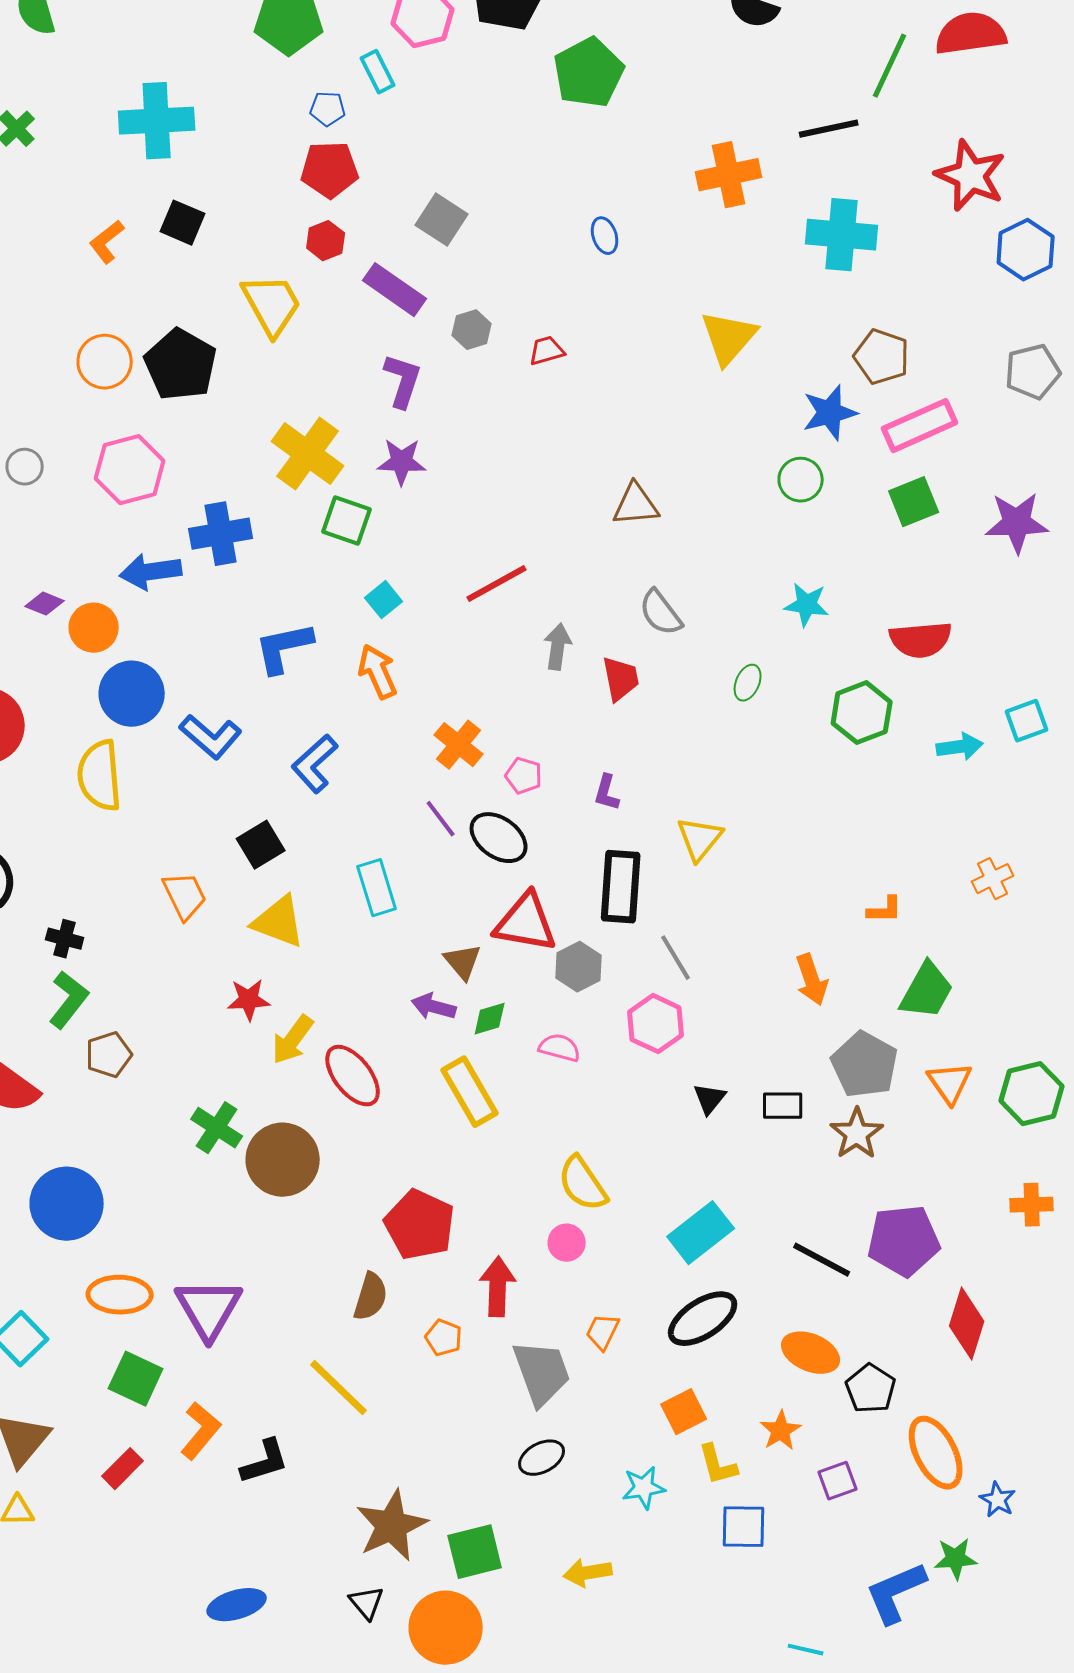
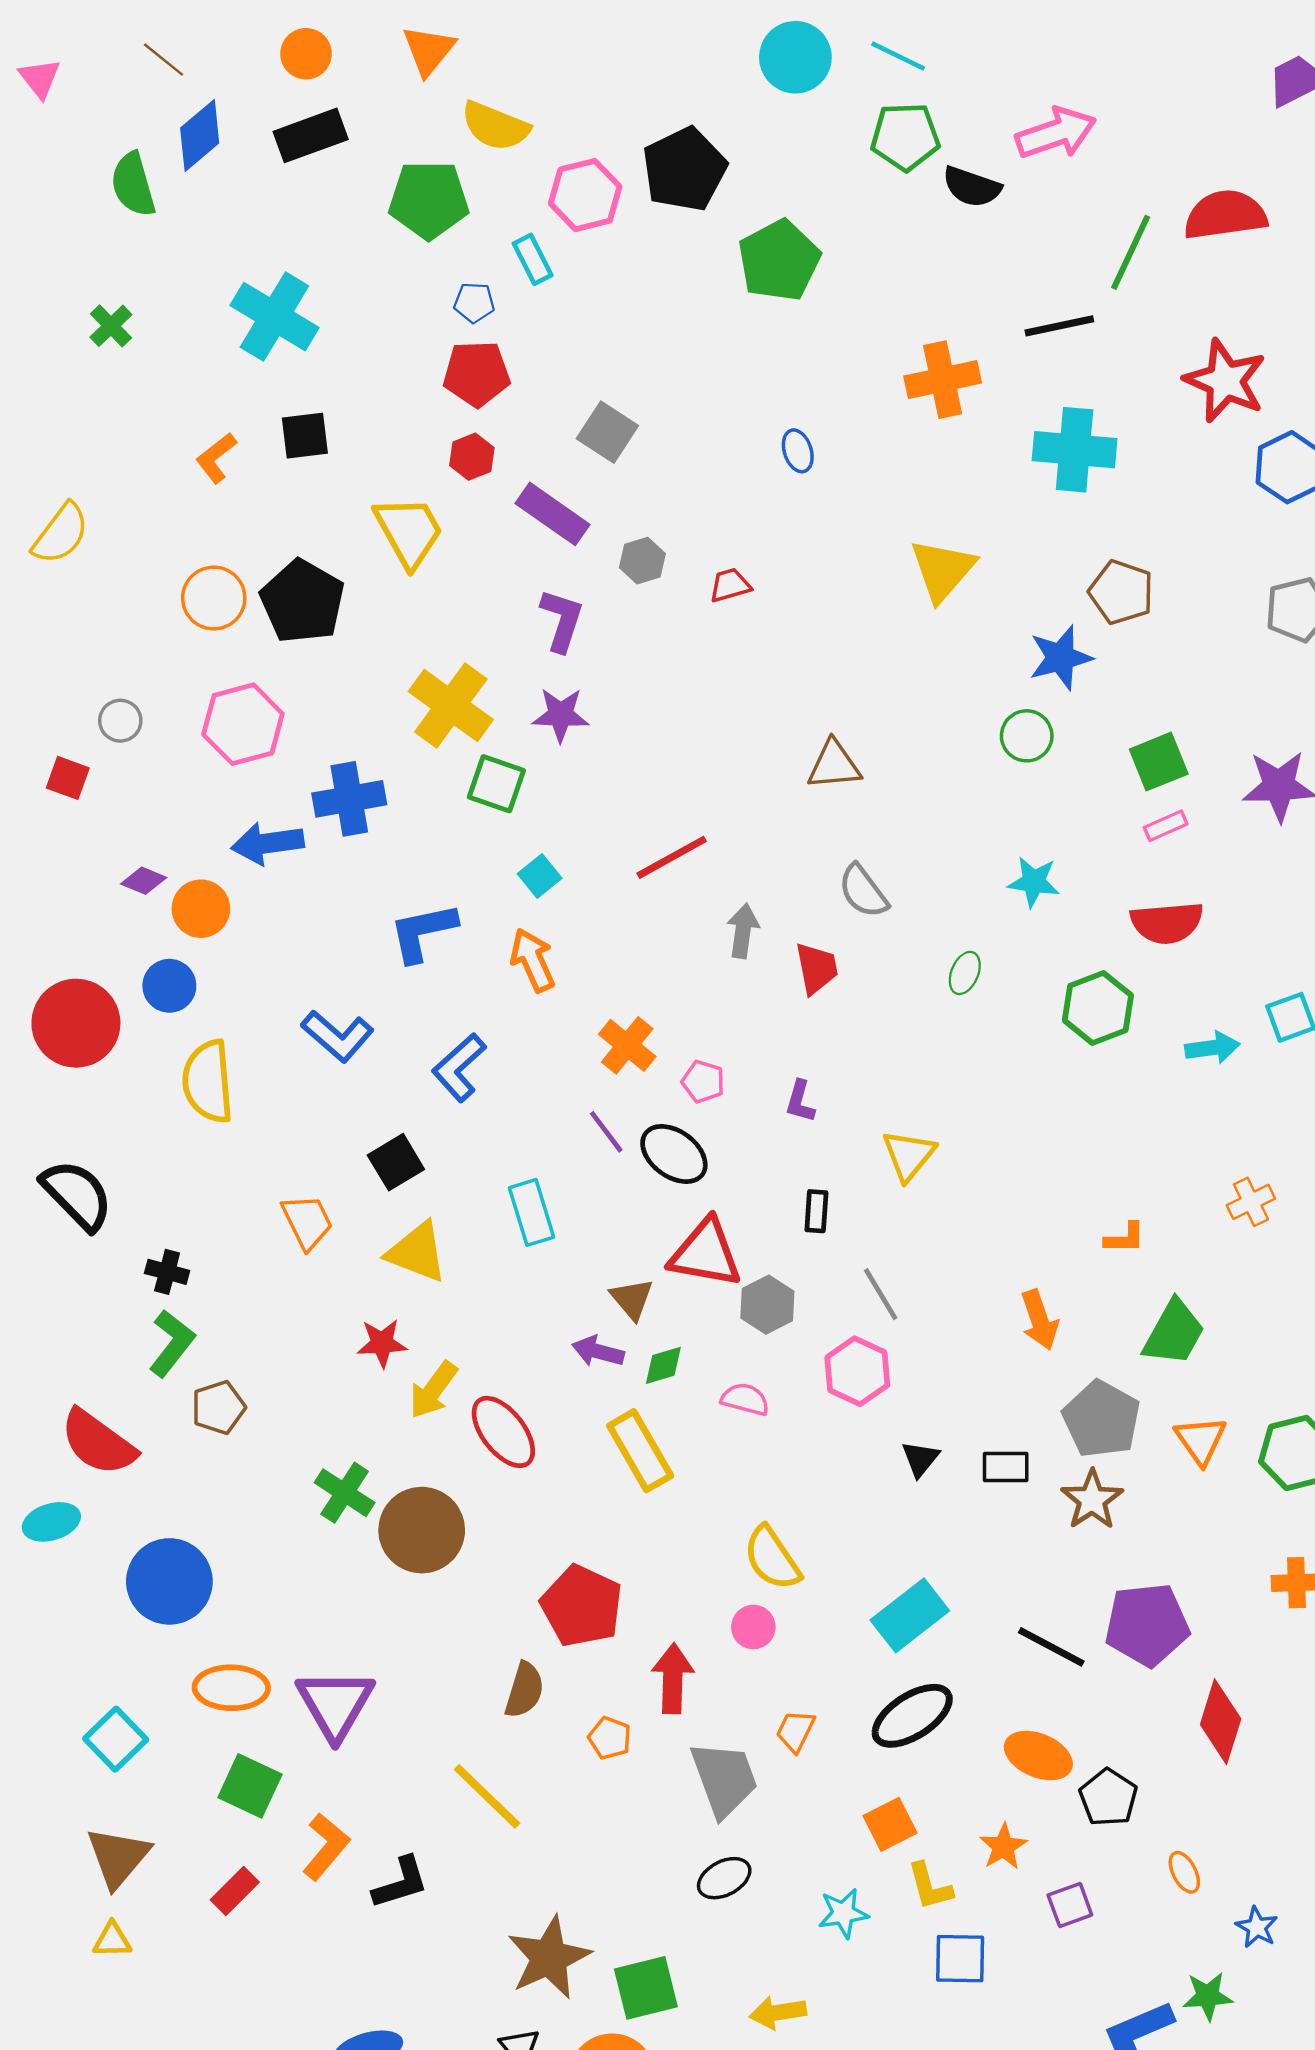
cyan cross: (157, 121) -> (274, 317), turned 34
black square: (183, 223) -> (305, 436), turned -30
pink rectangle: (920, 426) -> (1166, 826), moved, size x0.5
blue circle: (132, 694) -> (169, 986), moved, size x0.7
black rectangle: (621, 887) -> (816, 1211), size x0.5
orange ellipse: (936, 1453) -> (1184, 1872), size x0.5

